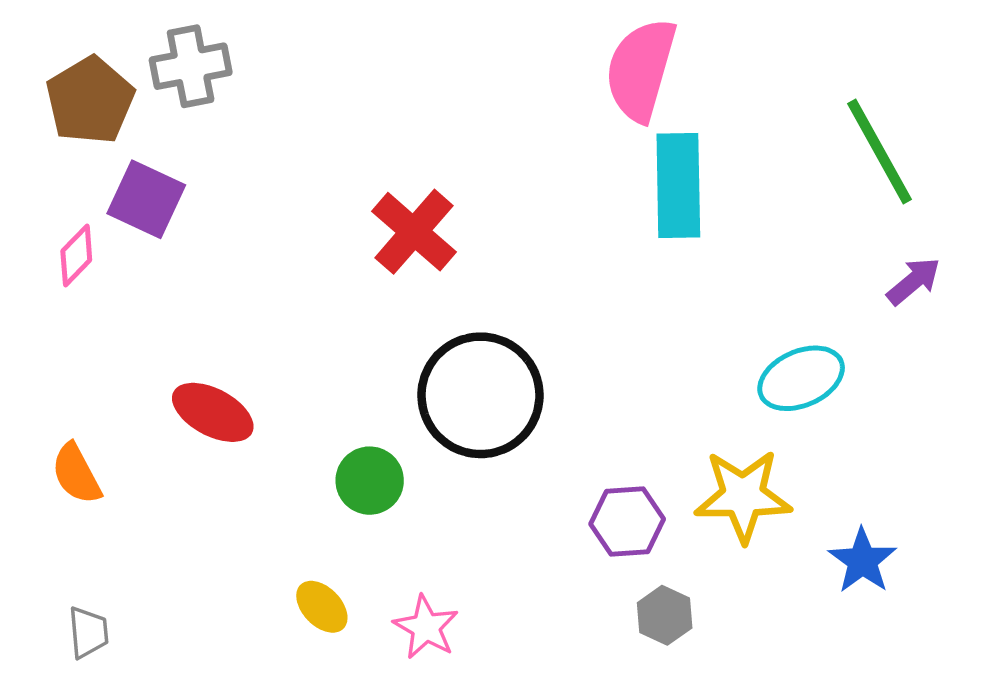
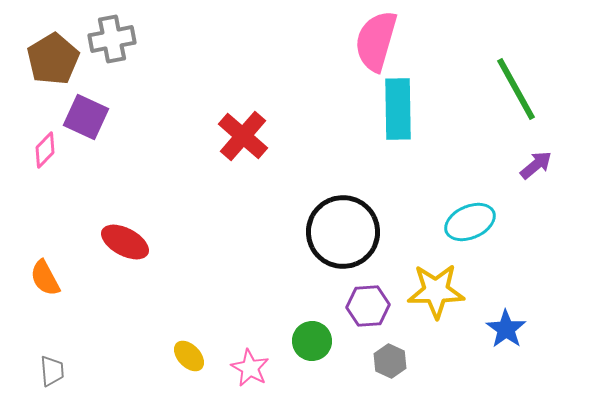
black circle: (480, 395) -> (343, 232), moved
green circle: (370, 481) -> (312, 341), moved

